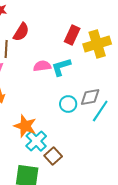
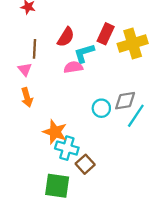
red semicircle: (21, 32) -> (66, 37), moved
cyan L-shape: (61, 67) -> (84, 53), moved
cyan cross: (36, 141) -> (67, 148), turned -30

